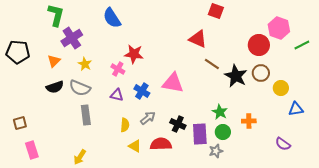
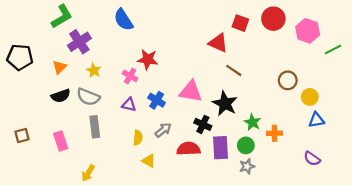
red square: (216, 11) -> (240, 23), moved
green L-shape: (56, 15) -> (62, 16), turned 45
red circle: (259, 45) -> (273, 19), moved
black star: (236, 76) -> (225, 104), moved
blue triangle: (296, 109) -> (316, 120), moved
green star: (220, 112) -> (252, 122), moved
black cross: (178, 124) -> (203, 124), moved
red semicircle: (161, 144) -> (189, 149), moved
pink rectangle: (32, 150) -> (61, 141), moved
gray star: (216, 151) -> (247, 166), moved

